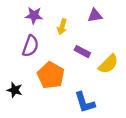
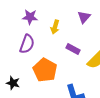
purple triangle: (95, 15) -> (84, 17), turned -40

